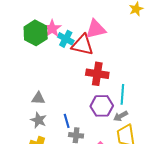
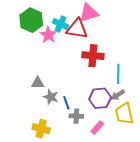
pink star: (52, 29) -> (48, 35), moved
purple hexagon: (102, 106) -> (100, 98), moved
gray star: (39, 120) -> (51, 97), moved

